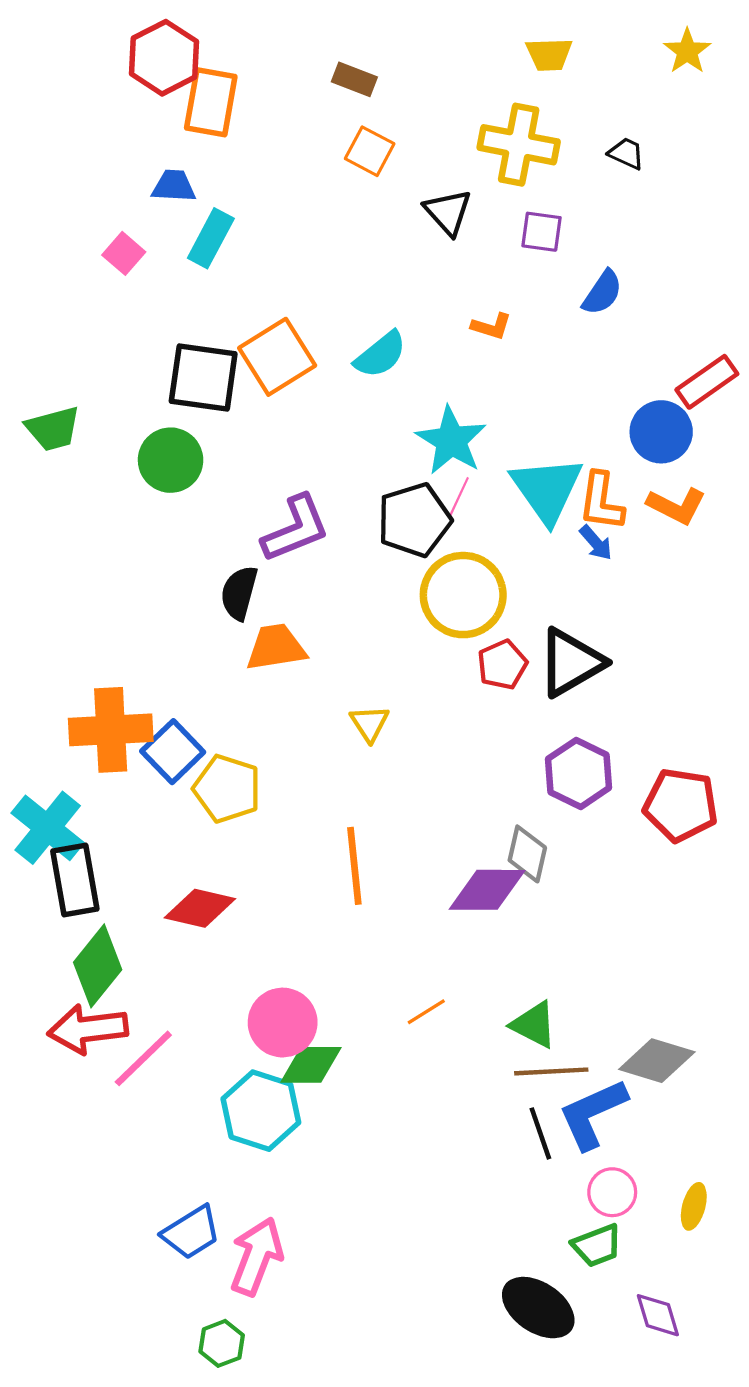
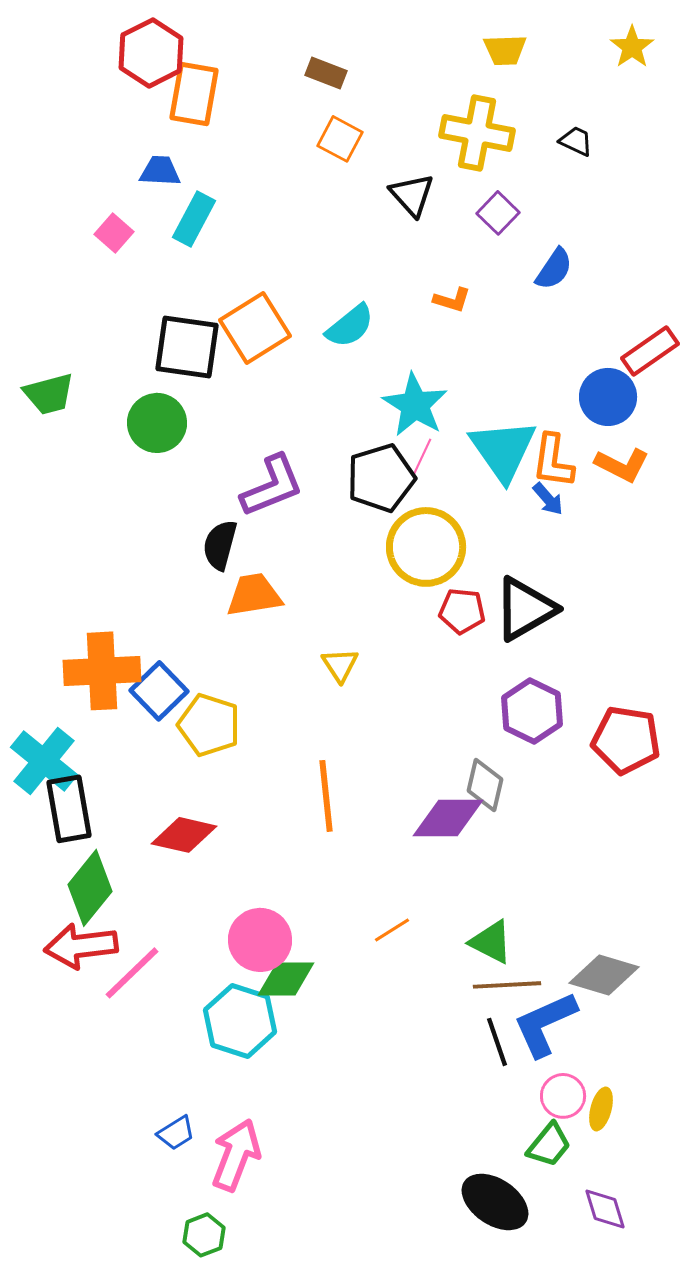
purple square: (541, 232) -> (498, 213), turned 36
red pentagon: (502, 665) -> (462, 611), turned 30
yellow ellipse: (694, 1206) -> (601, 1109), moved
blue trapezoid: (191, 1232) -> (176, 1133), size x0.7
green trapezoid: (597, 1246) -> (549, 1145), turned -30

